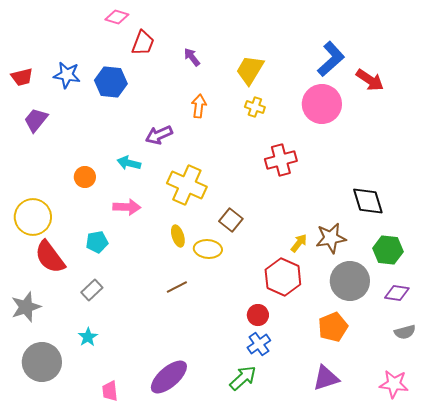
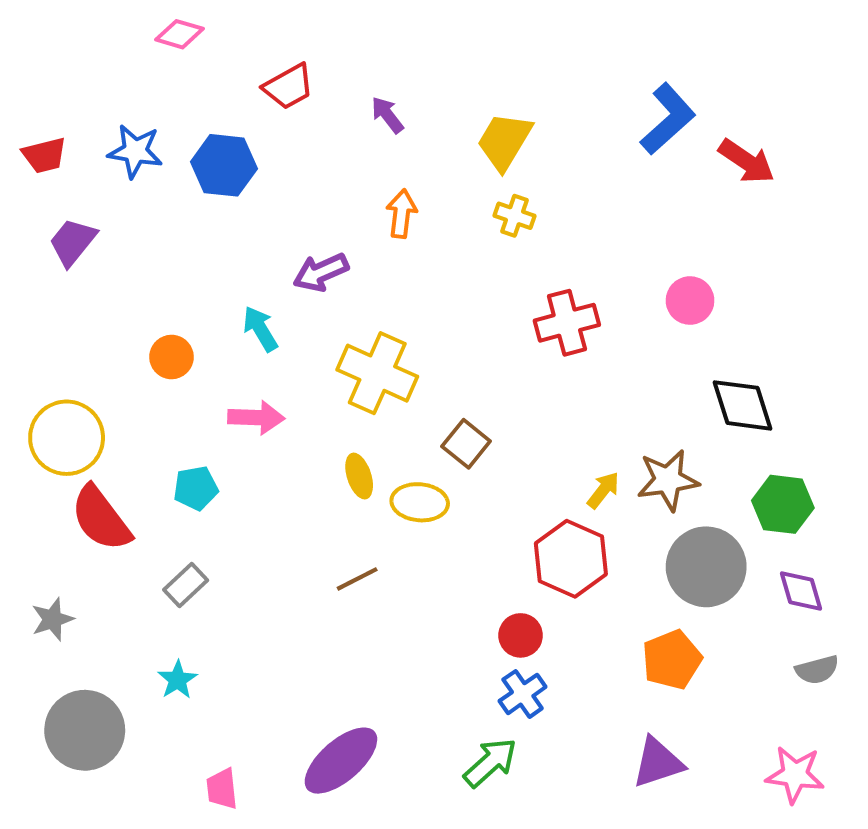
pink diamond: (117, 17) -> (180, 34), moved
red trapezoid: (143, 43) -> (289, 87), turned 40
pink circle: (322, 104) -> (690, 301), moved, size x0.6
cyan arrow: (129, 163) -> (260, 329), turned 45
purple diamond: (397, 293) -> (801, 591), turned 65
gray star: (26, 307) -> (52, 619), size x0.7

